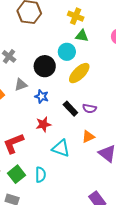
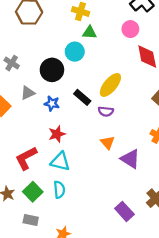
yellow ellipse: (79, 73) -> (110, 85), moved
black rectangle: (70, 109) -> (82, 97), moved
orange triangle: (88, 137) -> (108, 143), turned -40
cyan triangle: (61, 148) -> (60, 161), moved

